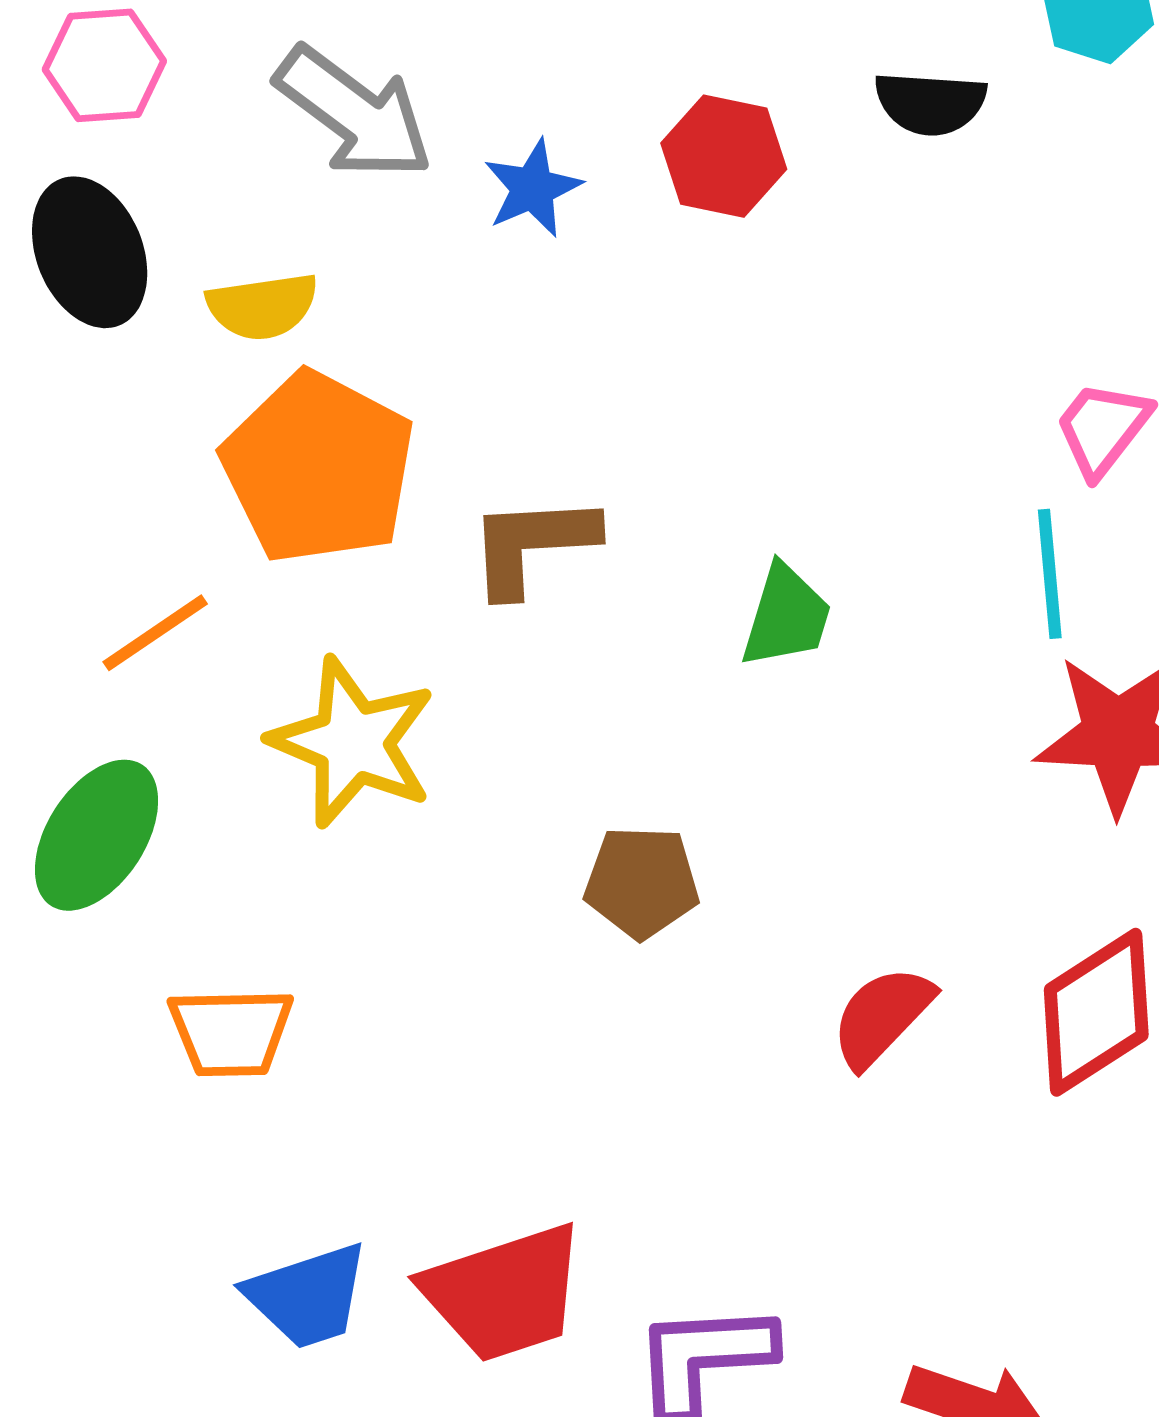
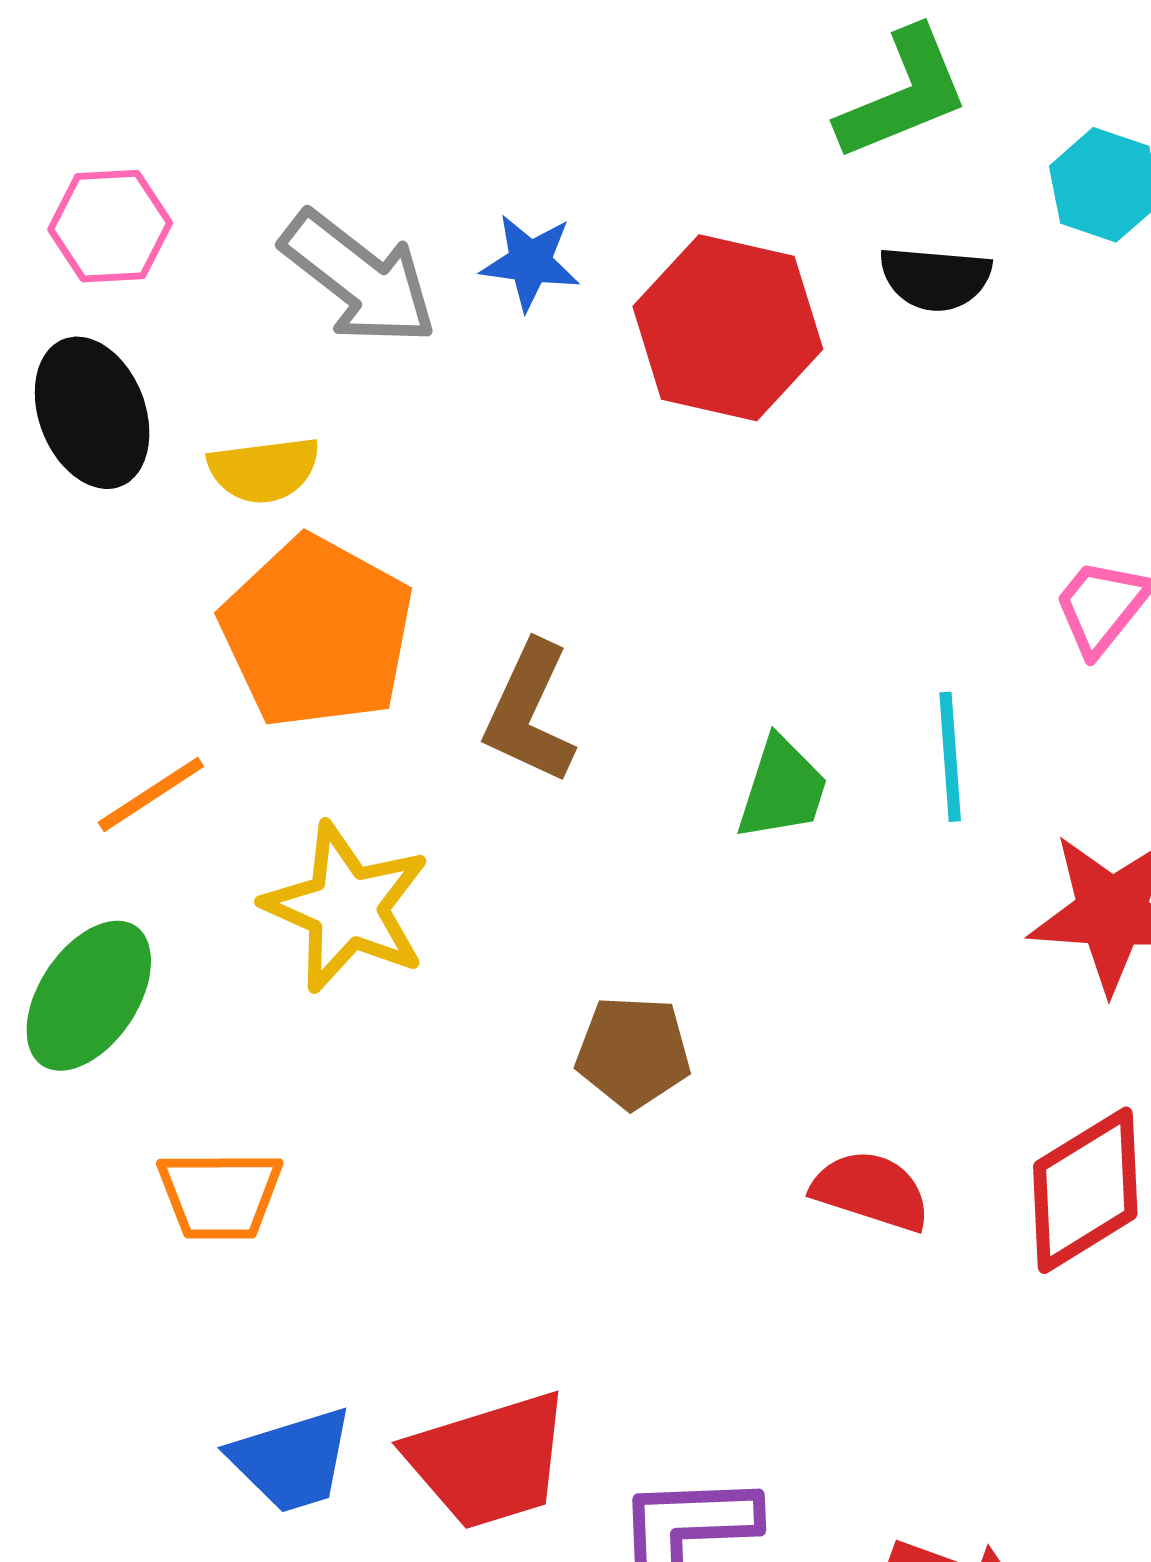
red hexagon: (724, 156) -> (728, 328), size x1.5
blue star: (533, 188) -> (530, 262), moved, turned 30
brown L-shape: (532, 544) -> (529, 713), turned -63
cyan line: (1050, 574) -> (950, 757), moved
red semicircle: (882, 1016) -> (871, 1191), turned 63

